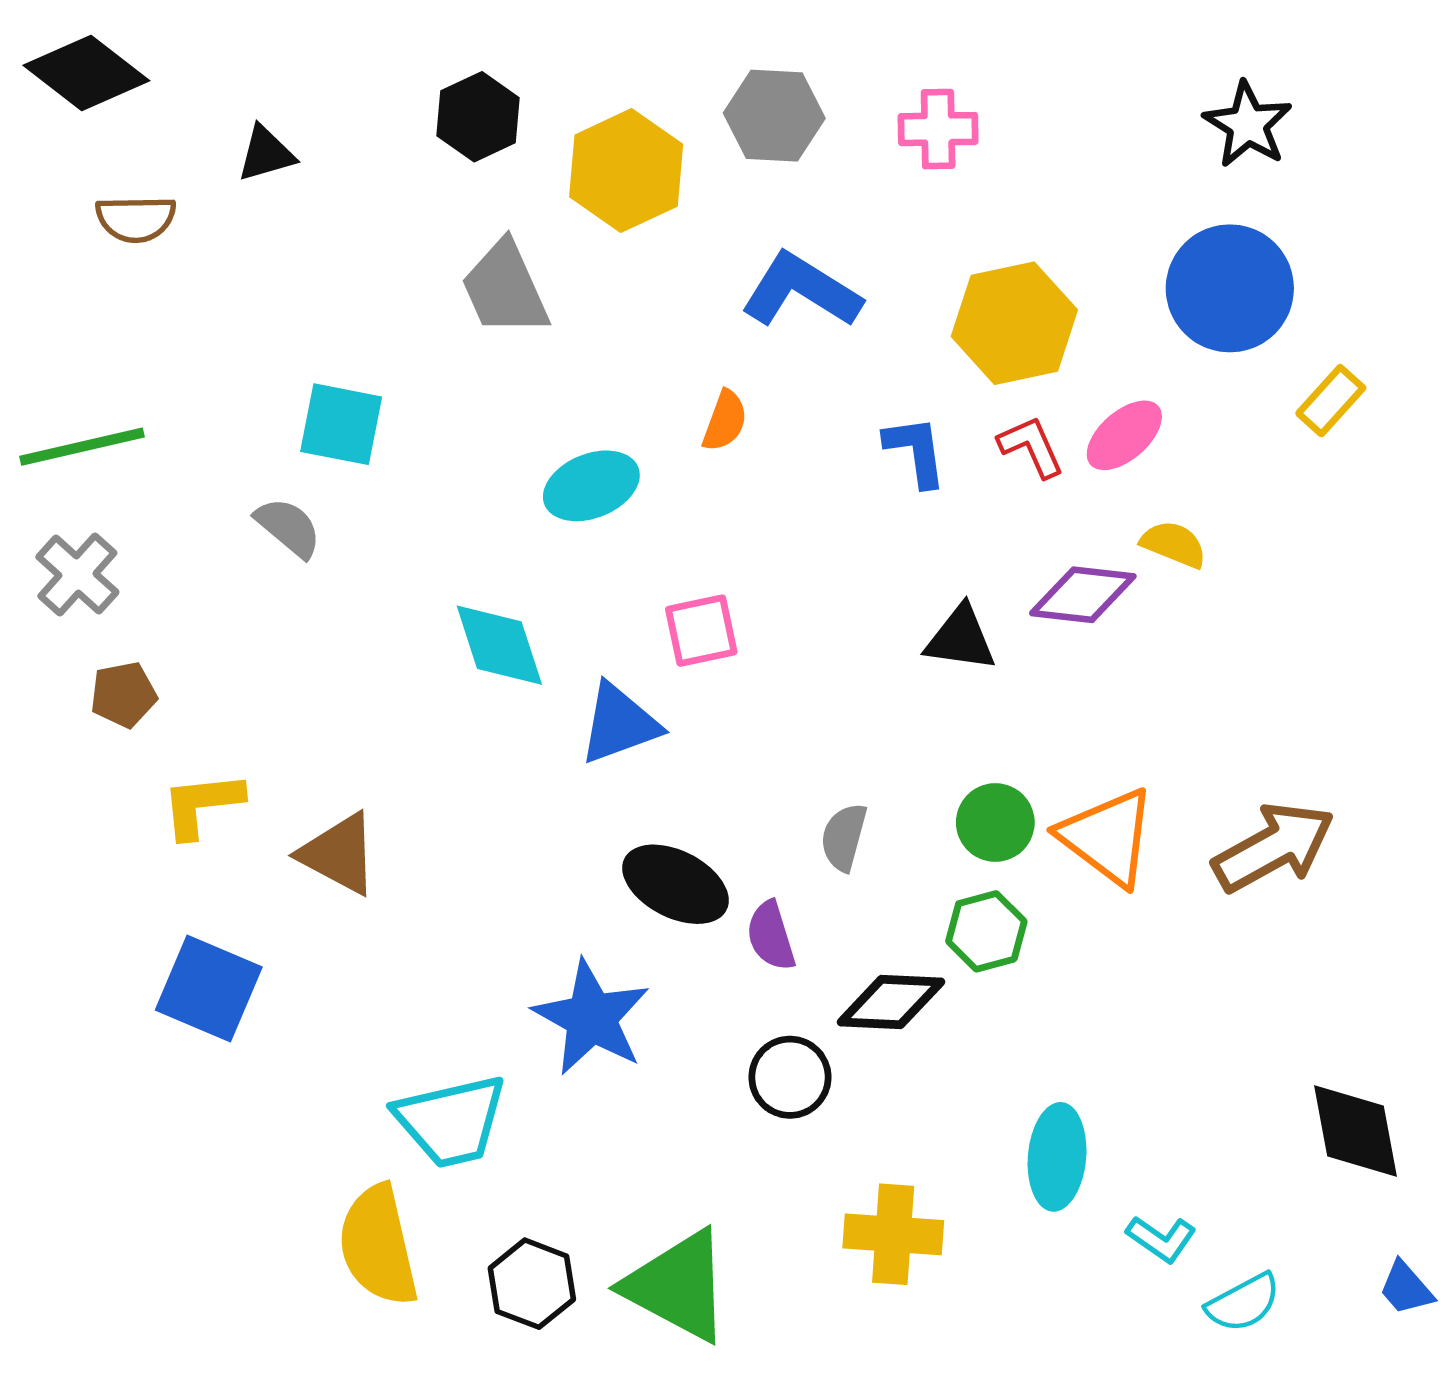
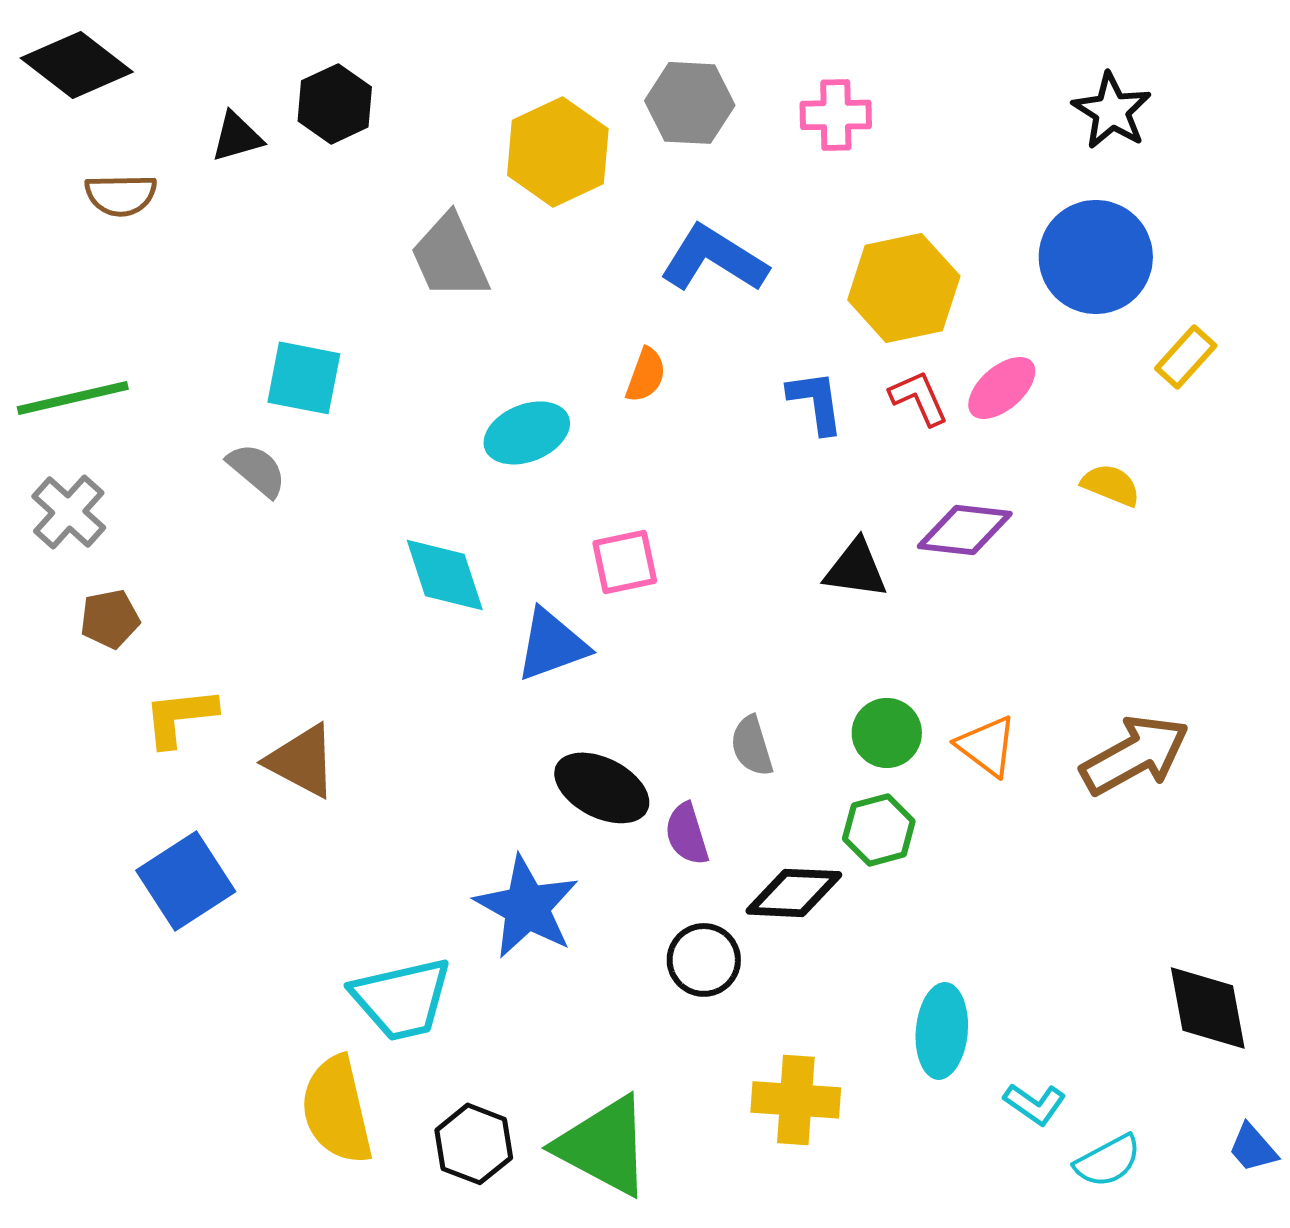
black hexagon: (478, 117) -> (335, 104), moved
yellow semicircle: (1174, 544) -> (1111, 485), moved
gray semicircle: (844, 837) -> (752, 746), turned -32
orange triangle: (1108, 837) -> (987, 746), size x0.7
blue square: (209, 989) -> (186, 881), turned 34

